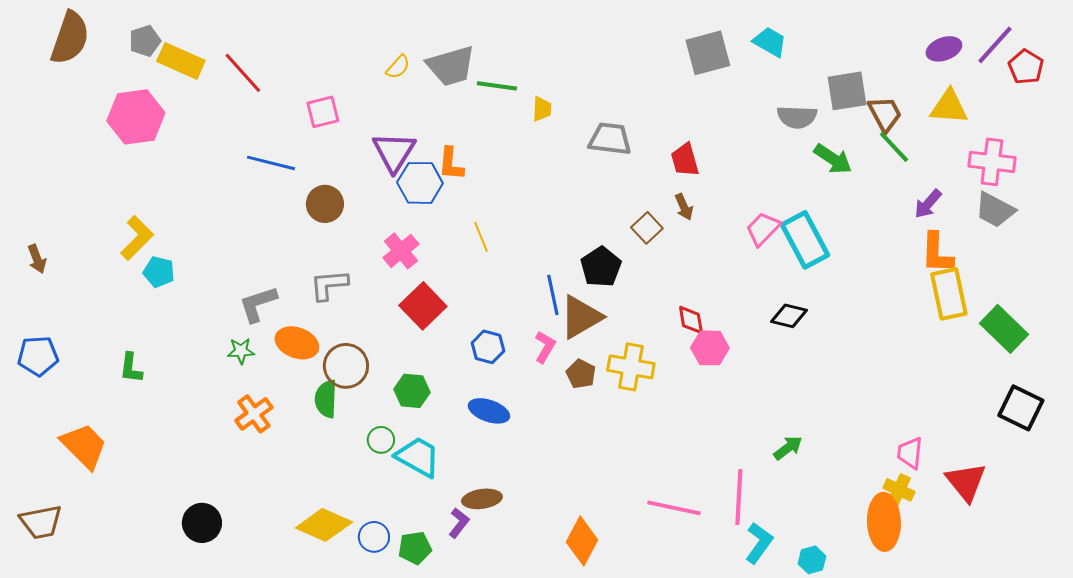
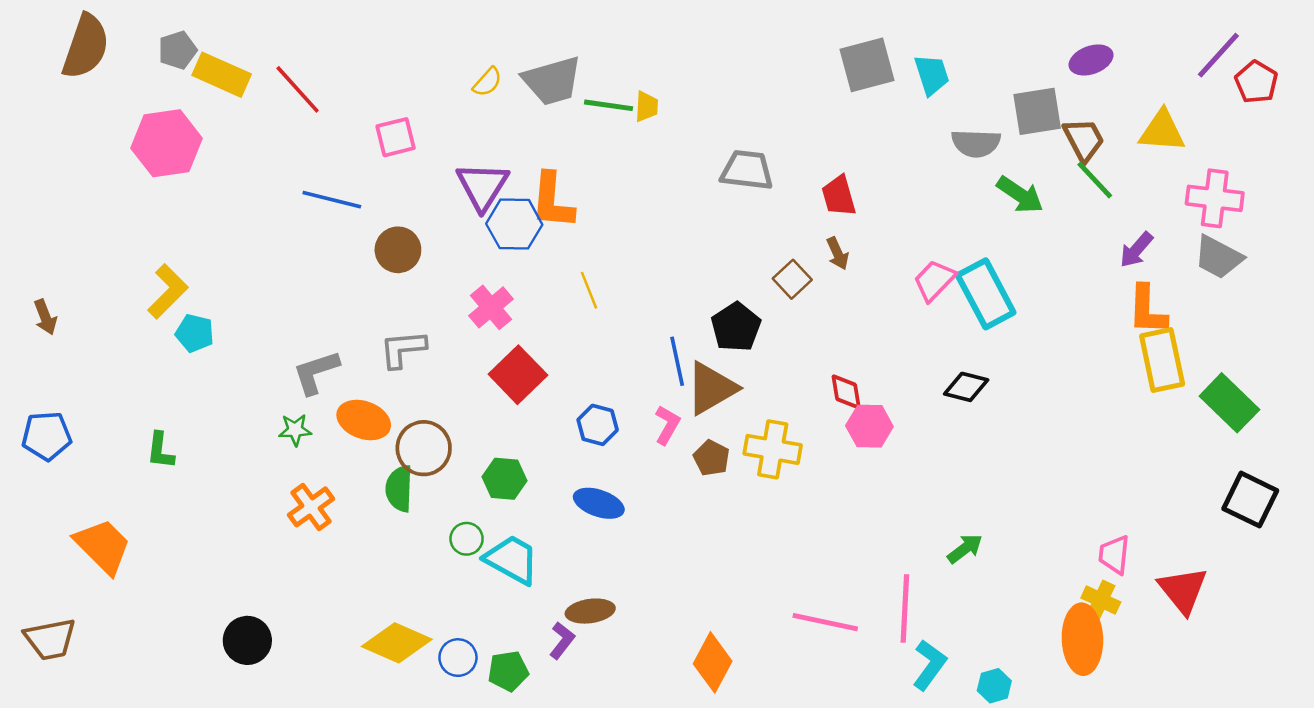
cyan trapezoid: (770, 42) -> (932, 75), moved, turned 42
purple ellipse: (944, 49) -> (1091, 60), moved
yellow trapezoid: (542, 109) -> (647, 107), moved
orange L-shape: (451, 164) -> (552, 201), size x1.4

